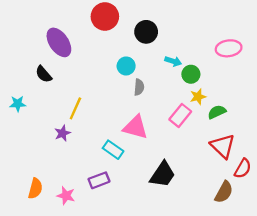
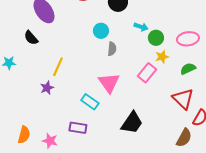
pink ellipse: (229, 48) -> (188, 39), moved
green semicircle: (217, 112) -> (188, 69), moved
pink triangle: (136, 127) -> (109, 83), turned 40
purple rectangle: (99, 180) -> (78, 128), turned 30

